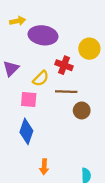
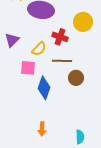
blue diamond: (26, 131) -> (44, 88), moved

